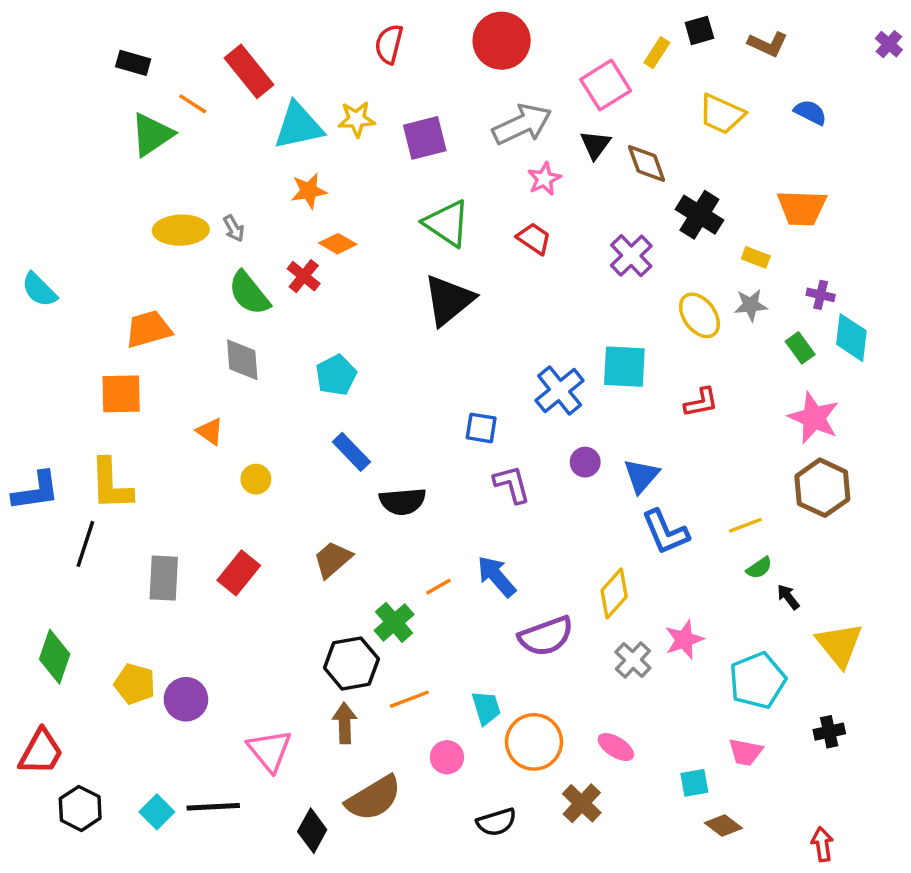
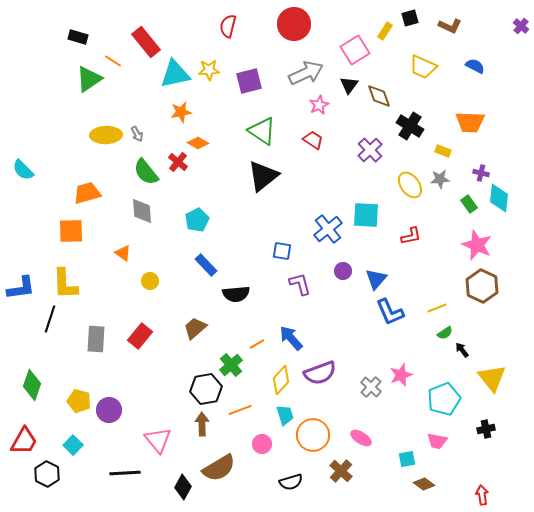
yellow diamond: (614, 593) -> (281, 380), moved
cyan square: (157, 812) -> (73, 445), moved

